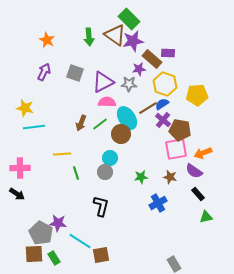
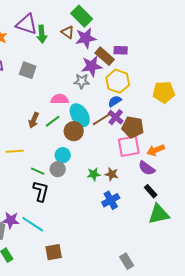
brown triangle: (115, 35) -> (68, 32), size x0.6
purple star: (139, 69) -> (92, 66), size x1.5
purple triangle: (103, 82) -> (27, 24), moved, turned 45
yellow pentagon: (197, 95) -> (164, 92), moved
brown line: (148, 108) -> (102, 119), moved
green line: (76, 173) -> (38, 171), moved, turned -48
brown star: (170, 177) -> (112, 174), moved
black L-shape: (101, 206) -> (41, 191), moved
green triangle: (206, 217) -> (159, 214), size x1.6
cyan line: (80, 241) -> (33, 224), moved

